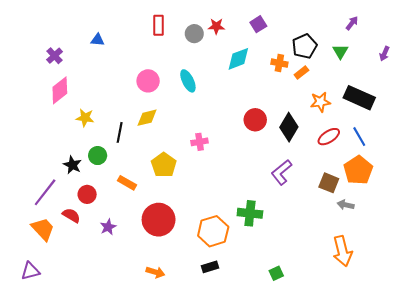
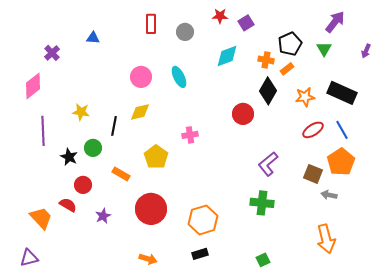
purple arrow: (352, 23) -> (335, 22), size x1.6
red star: (216, 26) -> (220, 16), moved
pink diamond: (60, 90) -> (33, 86), moved
black diamond: (289, 127) -> (268, 91), moved
purple line: (45, 192) -> (43, 131), moved, turned -40
green cross: (250, 213) -> (262, 203), moved

